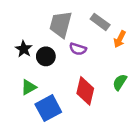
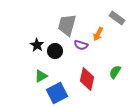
gray rectangle: (100, 22) -> (117, 18), moved
orange arrow: (120, 39) -> (98, 34), moved

